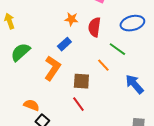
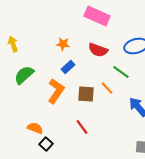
orange star: (71, 19) -> (63, 44), moved
red semicircle: (94, 27) -> (98, 50), turned -78
brown square: (81, 81) -> (86, 94), moved

